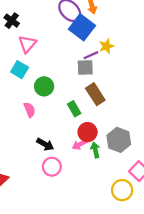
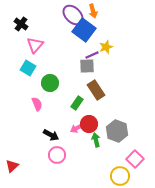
green rectangle: (74, 109) -> (77, 103), turned 64
pink arrow: (80, 144) -> (77, 128), moved

